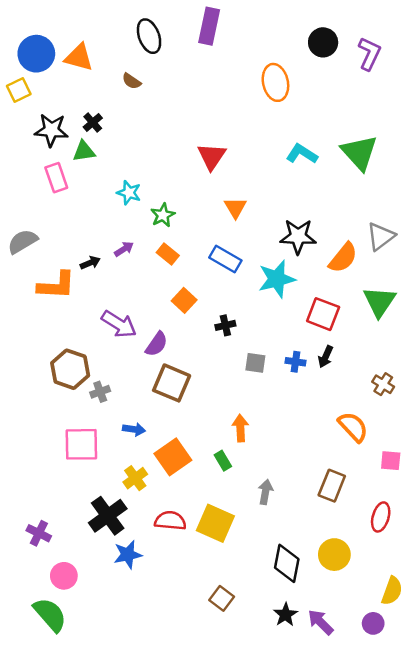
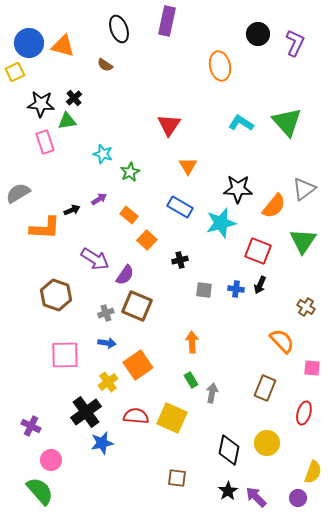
orange rectangle: (168, 254) -> (129, 215), moved
gray cross: (100, 392) -> (106, 313), moved
green rectangle: (223, 461) -> (191, 380), moved
brown square: (222, 598) -> (177, 478), turned -30

